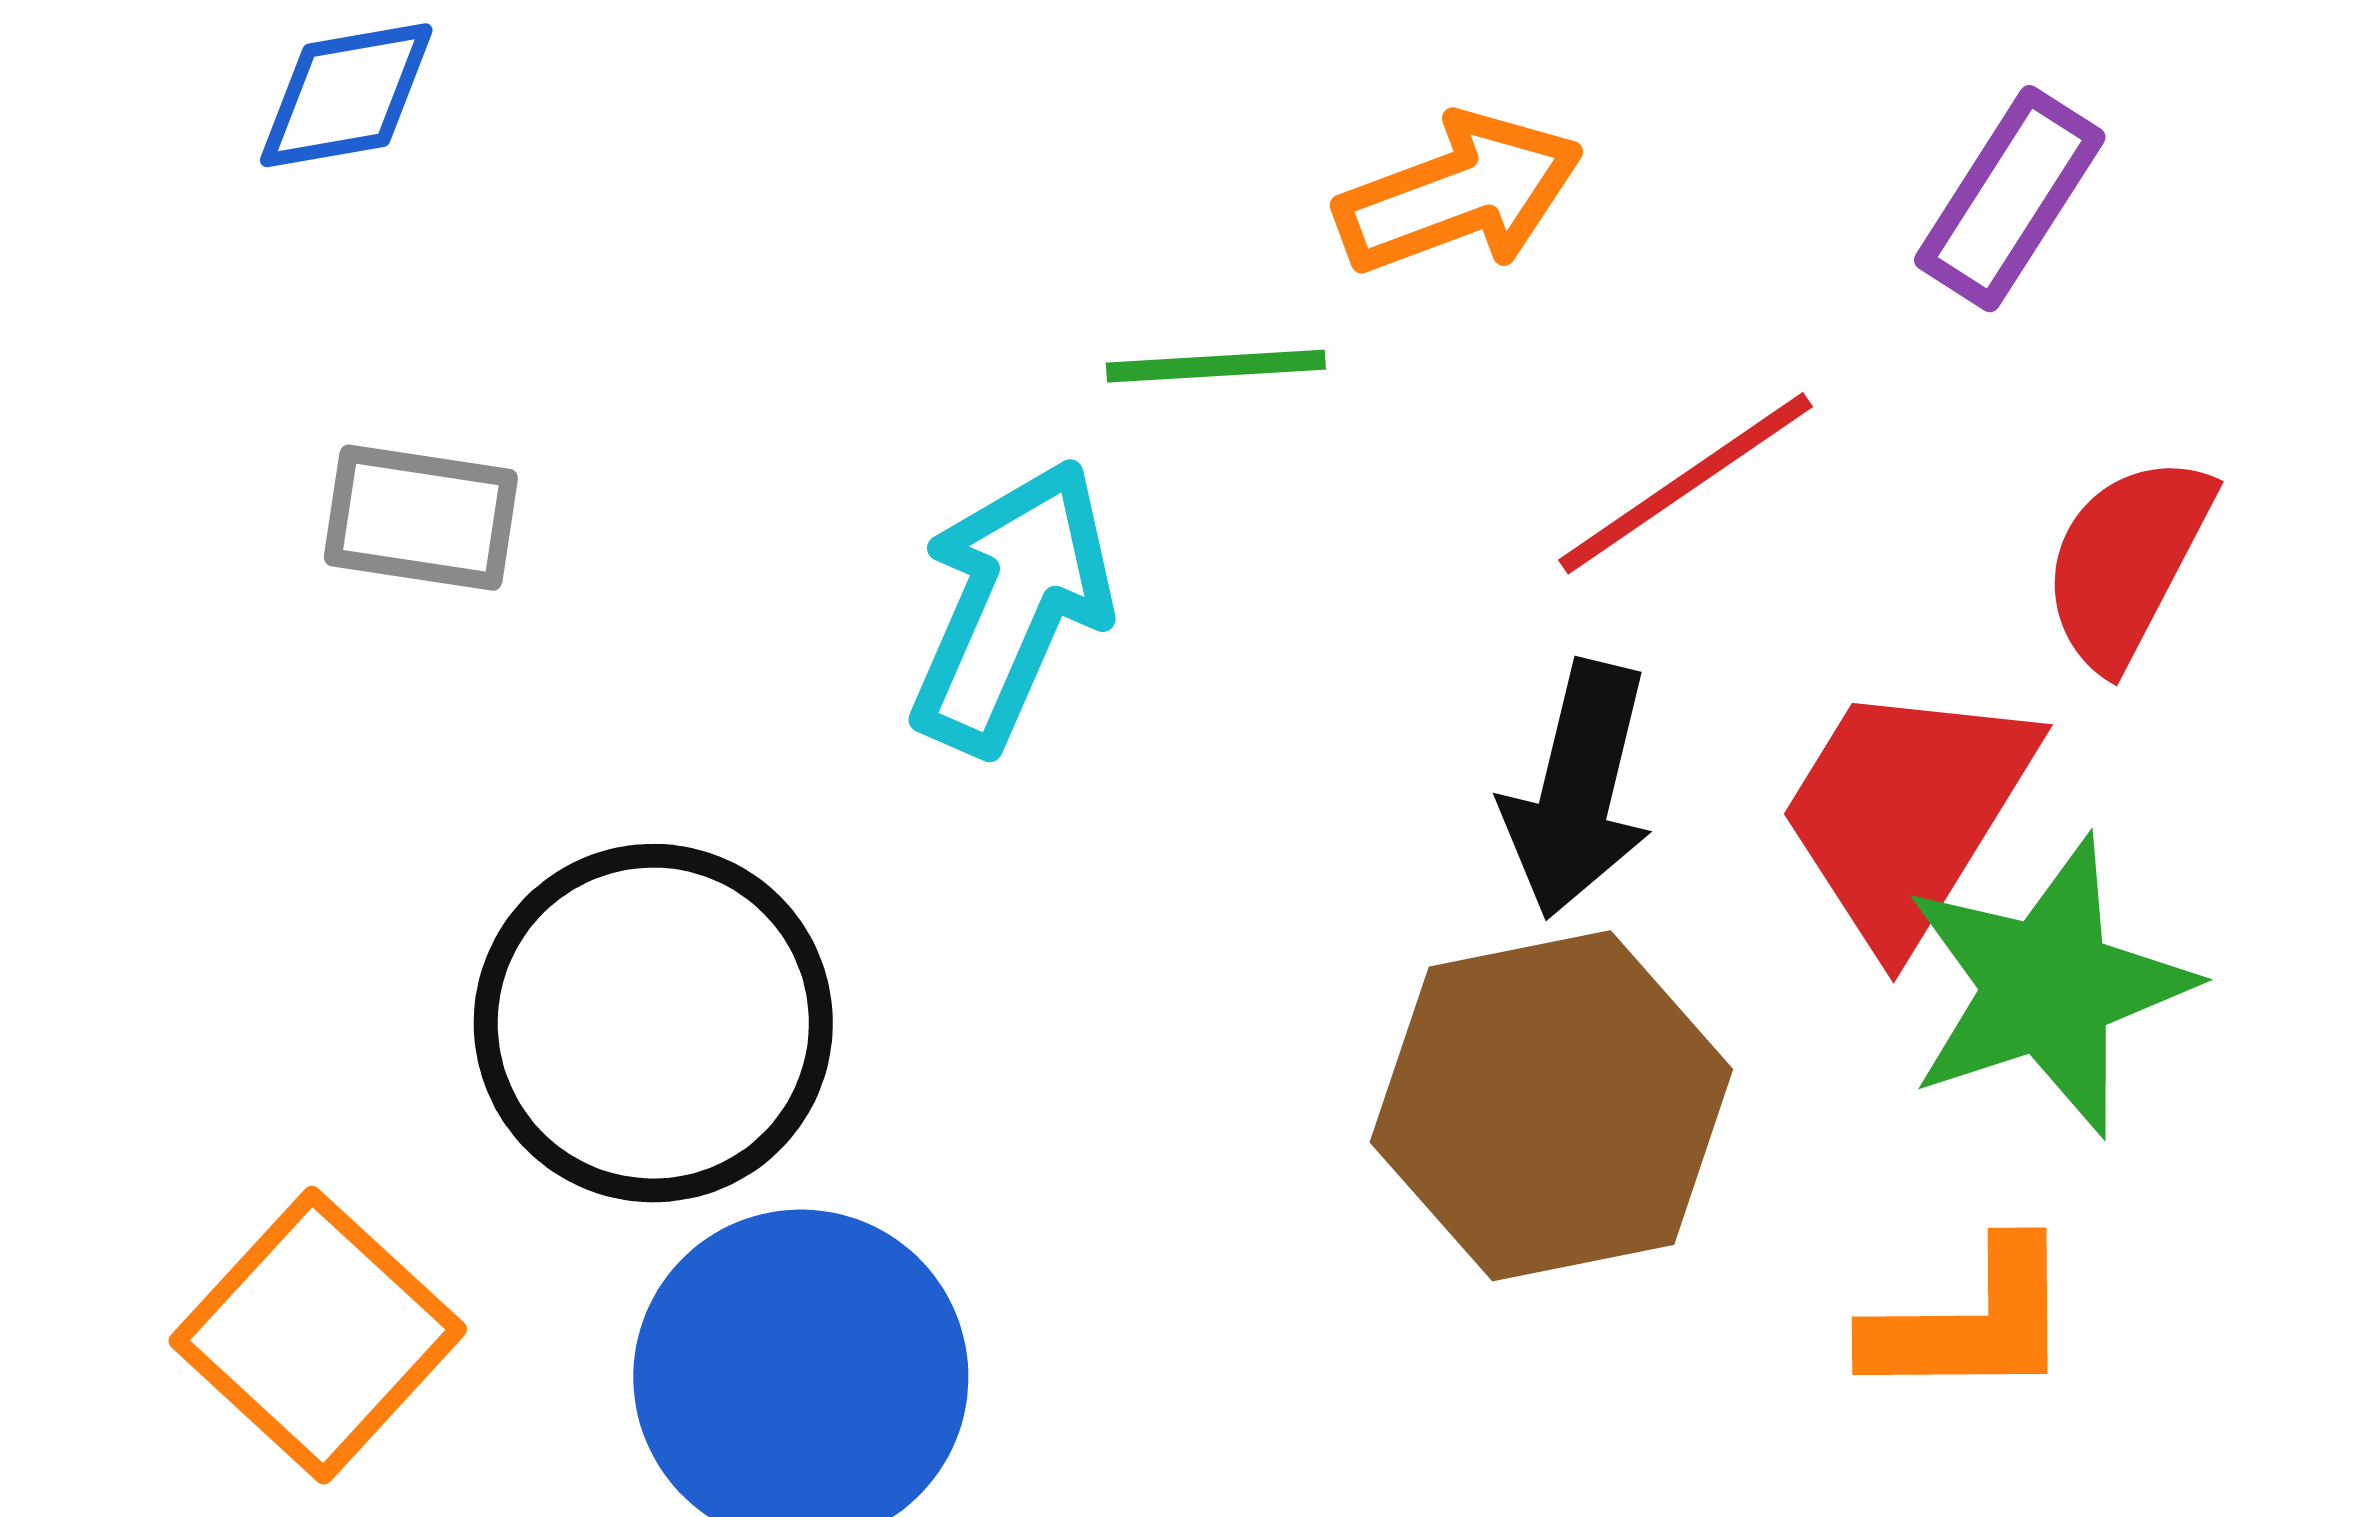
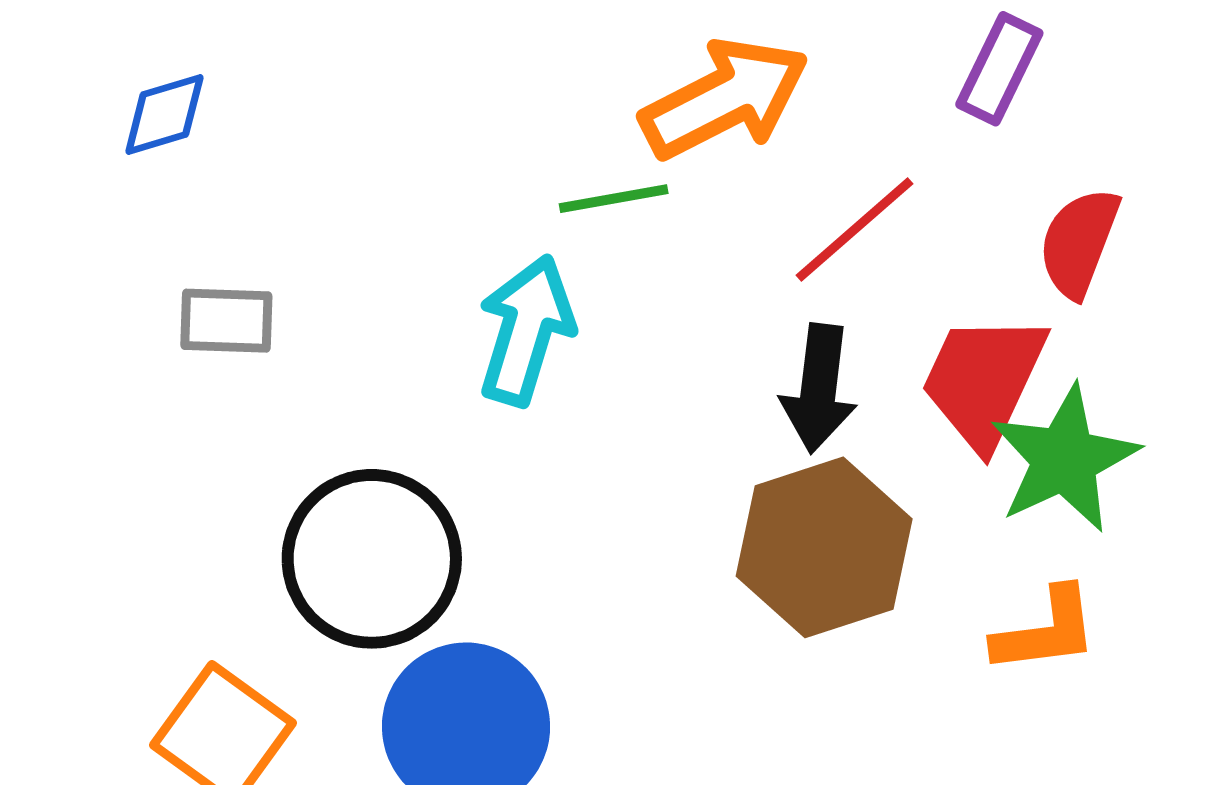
orange arrow: (1459, 194) -> (725, 98), size x1.4

